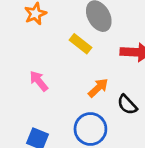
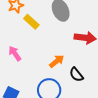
yellow rectangle: (80, 44) -> (31, 22), moved

